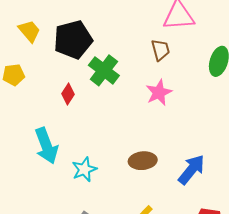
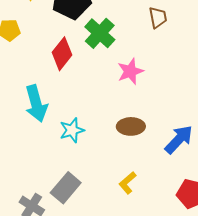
pink star: (159, 93) -> (130, 71), moved
red diamond: (68, 94) -> (62, 54), size x1.5

